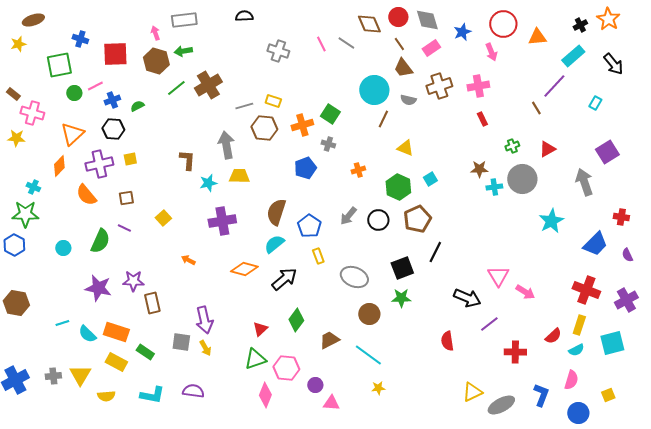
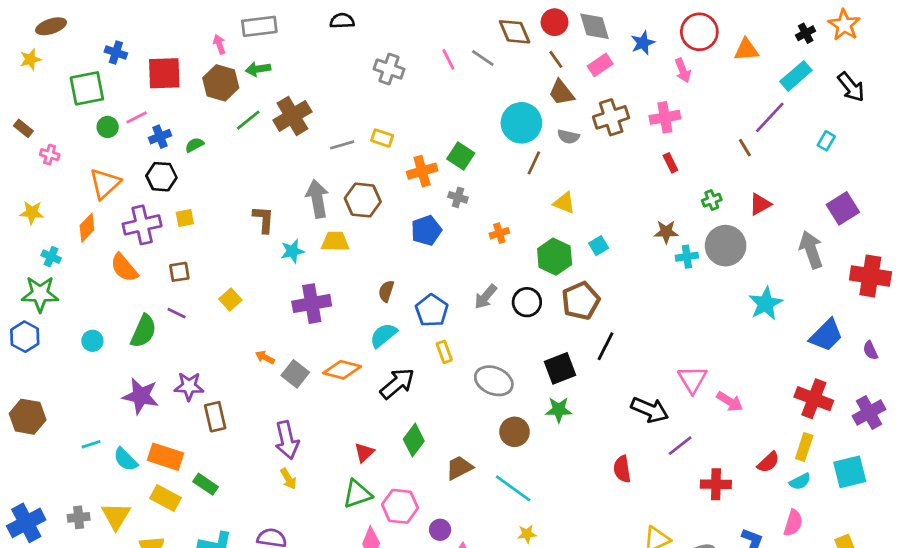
pink cross: (32, 113) -> (50, 155), size x0.6
brown hexagon: (264, 128) -> (363, 200), moved
yellow star: (16, 138) -> (32, 213), moved
brown semicircle: (276, 212) -> (386, 291), size x0.6
red cross: (621, 217) -> (870, 276), moved, size x1.8
gray square: (181, 342) -> (295, 374), moved, turned 30

